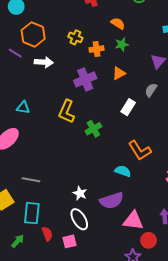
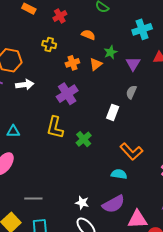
yellow cross: (75, 37) -> (49, 44), moved
green star: (122, 44) -> (111, 52), moved
orange triangle: (119, 73) -> (96, 64), moved

